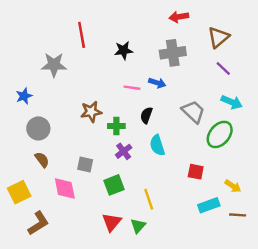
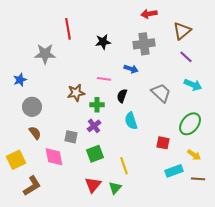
pink line: (132, 88) -> (104, 79), moved
green ellipse: (220, 134) -> (190, 124), moved
purple cross: (124, 151) -> (94, 126), moved

